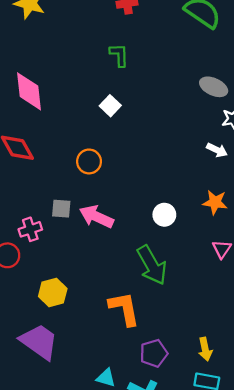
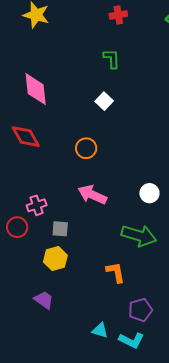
gray square: (61, 209) -> (60, 229), moved
green arrow: (152, 265) -> (139, 236), turned -44
orange L-shape: (124, 309) -> (116, 272), size x0.7
purple trapezoid: (39, 342) -> (44, 300), size x0.6

